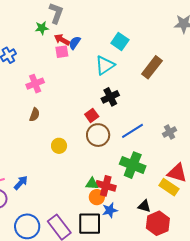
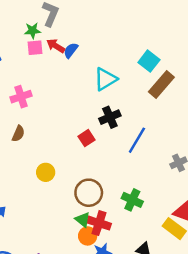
cyan square: (120, 42) -> (149, 61), moved
pink square: (62, 52) -> (35, 48), moved
blue line: (133, 131) -> (137, 140), moved, turned -30
brown circle: (98, 135) -> (89, 193), moved
green cross: (133, 165) -> (132, 200), size x0.7
green triangle: (92, 184) -> (83, 220), turned 32

